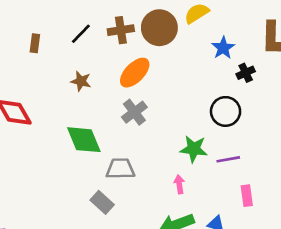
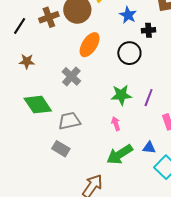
orange ellipse: (135, 73) -> (90, 45), moved
black cross: (246, 73) -> (148, 30), turned 32
black circle: (226, 111) -> (129, 53), moved
purple line: (228, 159) -> (149, 98), turned -48

